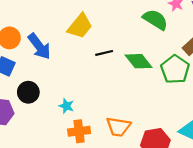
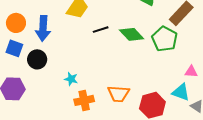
blue arrow: (39, 46) -> (43, 28), turned 45
black circle: (28, 92) -> (37, 59), moved

